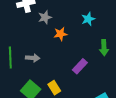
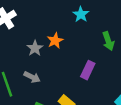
gray star: (45, 17) -> (35, 48), moved
gray arrow: (33, 58) -> (32, 77), turned 40

